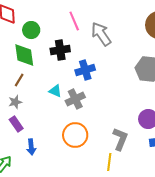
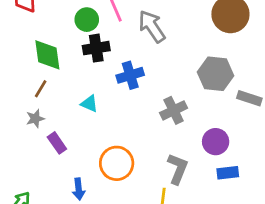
green circle: (31, 30) -> (87, 20), moved
gray cross: (75, 99) -> (174, 110), moved
purple rectangle: (16, 124) -> (57, 143), moved
blue arrow: (31, 147) -> (79, 189), moved

